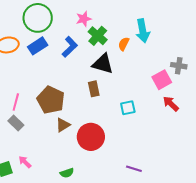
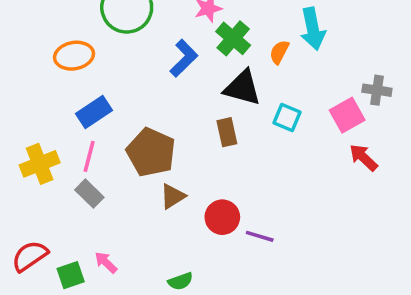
blue rectangle: (38, 46) -> (94, 112), moved
cyan square: (128, 108) -> (287, 117), moved, turned 35
red circle: (91, 137) -> (222, 217), size x0.7
purple line: (134, 169) -> (260, 236), moved

